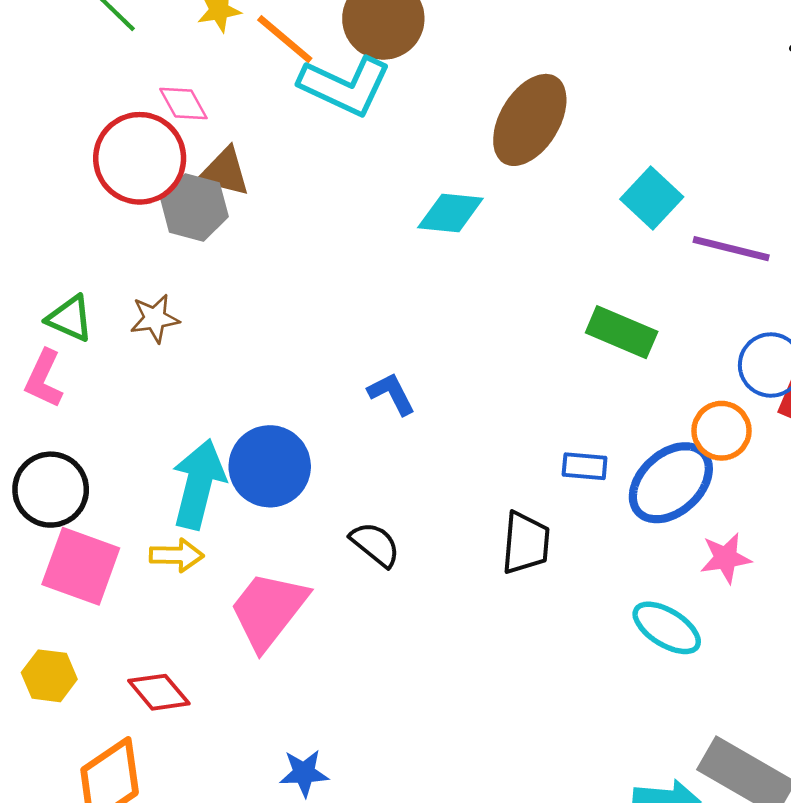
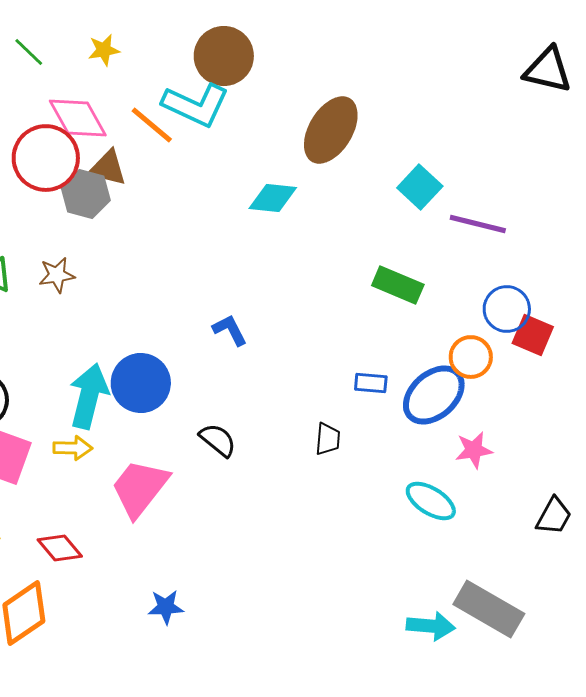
orange line: (285, 39) -> (152, 125), moved
pink diamond: (183, 104) -> (78, 118), size x1.6
black trapezoid: (526, 543) -> (328, 439), size x0.7

